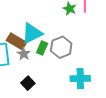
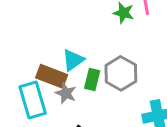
cyan triangle: (32, 33) -> (73, 60), size x0.7

